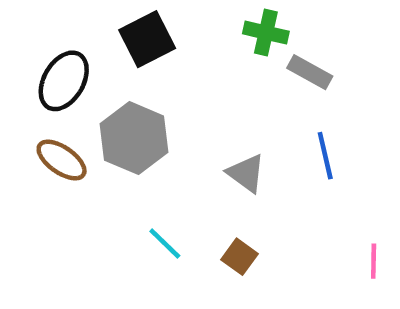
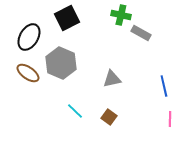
blue line: (325, 156) -> (164, 86), moved
gray triangle: (246, 173) -> (112, 79), turned -48

